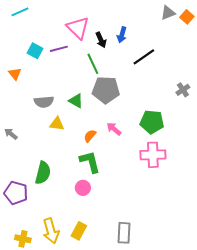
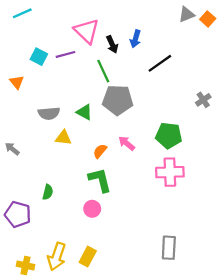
green semicircle: (43, 173) -> (48, 192), size x0.6
yellow arrow: (51, 231) -> (57, 257), turned 35
gray rectangle: (124, 233) -> (169, 248), moved

